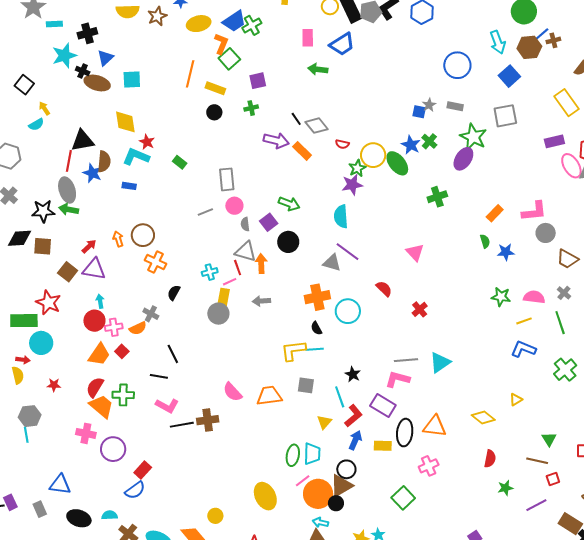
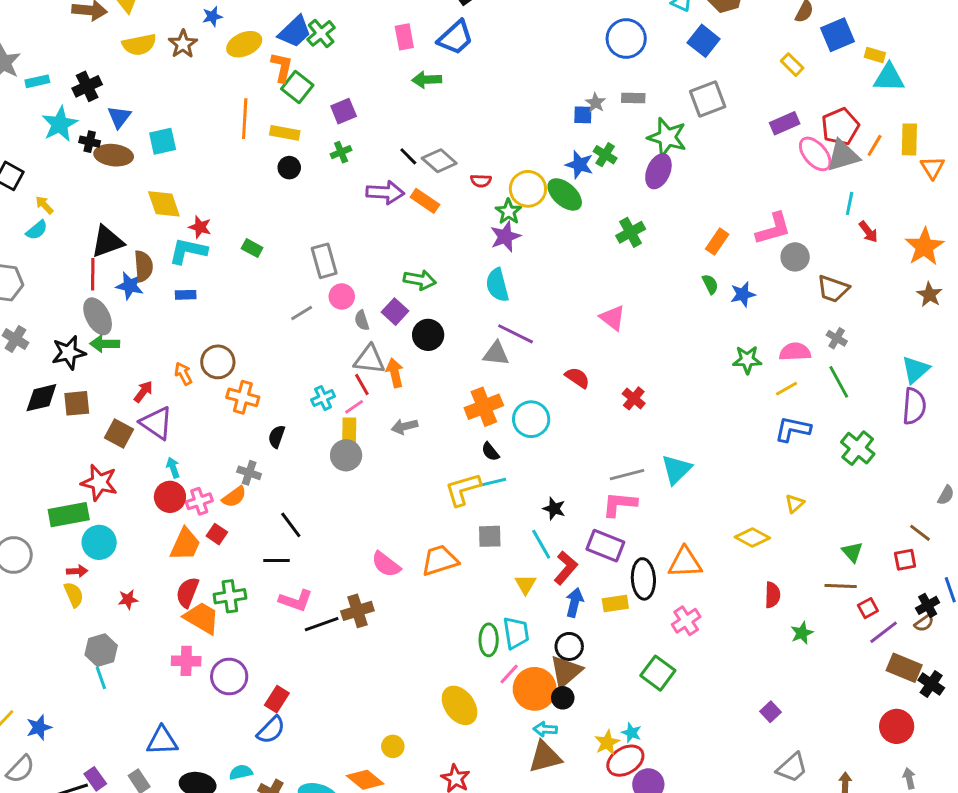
yellow rectangle: (567, 103) -> (792, 65), size x0.6
purple triangle: (94, 269) -> (156, 423), turned 35
purple line: (536, 505) -> (884, 632), moved

